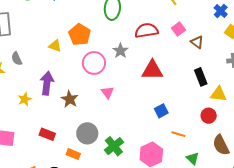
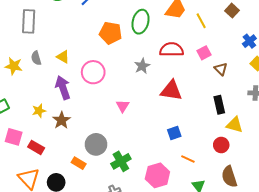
orange pentagon: (80, 35) -> (111, 33), moved, turned -30
yellow triangle: (55, 46) -> (63, 57), moved
pink circle: (94, 63) -> (93, 72), moved
purple arrow: (47, 83) -> (63, 88), turned -35
yellow star: (25, 99) -> (39, 111), moved
brown star: (70, 99) -> (62, 120), moved
red rectangle: (47, 134) -> (36, 147), moved

